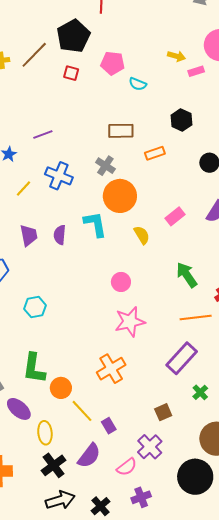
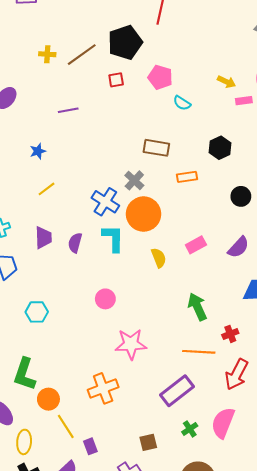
red square: (71, 73) -> (116, 80), turned -35
purple line: (43, 135) -> (68, 110), moved
blue cross: (59, 176) -> (105, 202), moved
pink circle: (121, 282) -> (105, 299), moved

